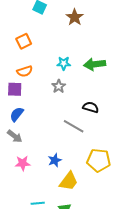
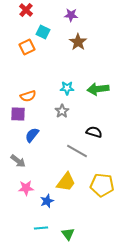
orange square: (24, 41) -> (27, 47), moved
blue semicircle: (17, 114) -> (32, 135), moved
blue star: (55, 160) -> (47, 201), moved
yellow trapezoid: (69, 181) -> (66, 182), moved

